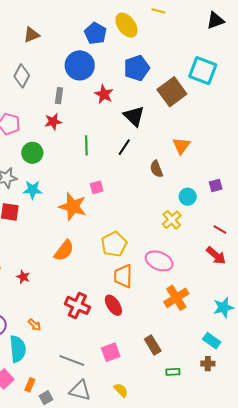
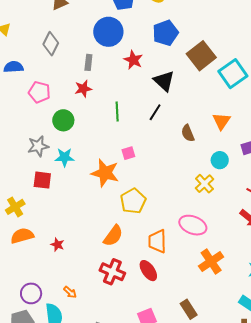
cyan square: (203, 71) -> (233, 74), moved, turned 36
orange triangle: (181, 146) -> (221, 121), moved
yellow pentagon: (114, 244) -> (133, 201), moved
orange semicircle: (64, 251) -> (113, 236), moved

